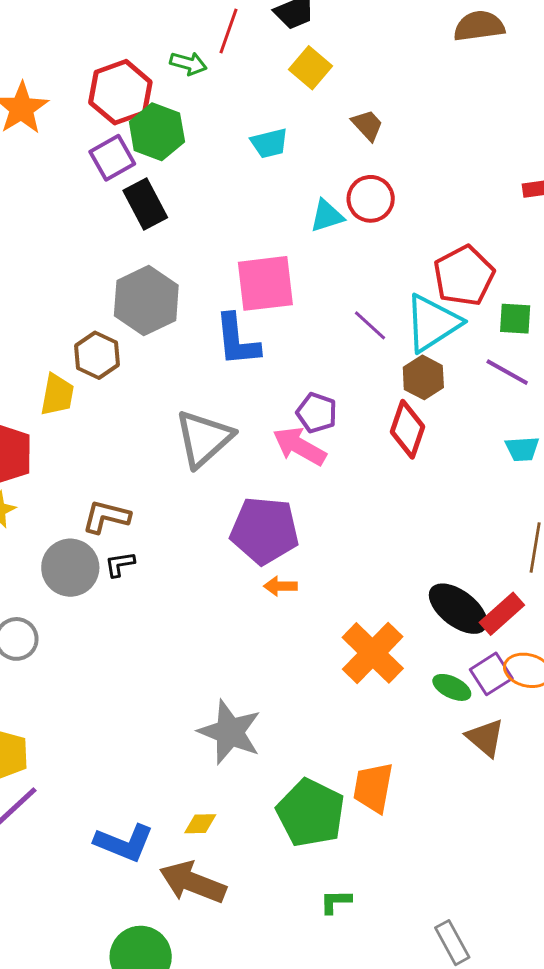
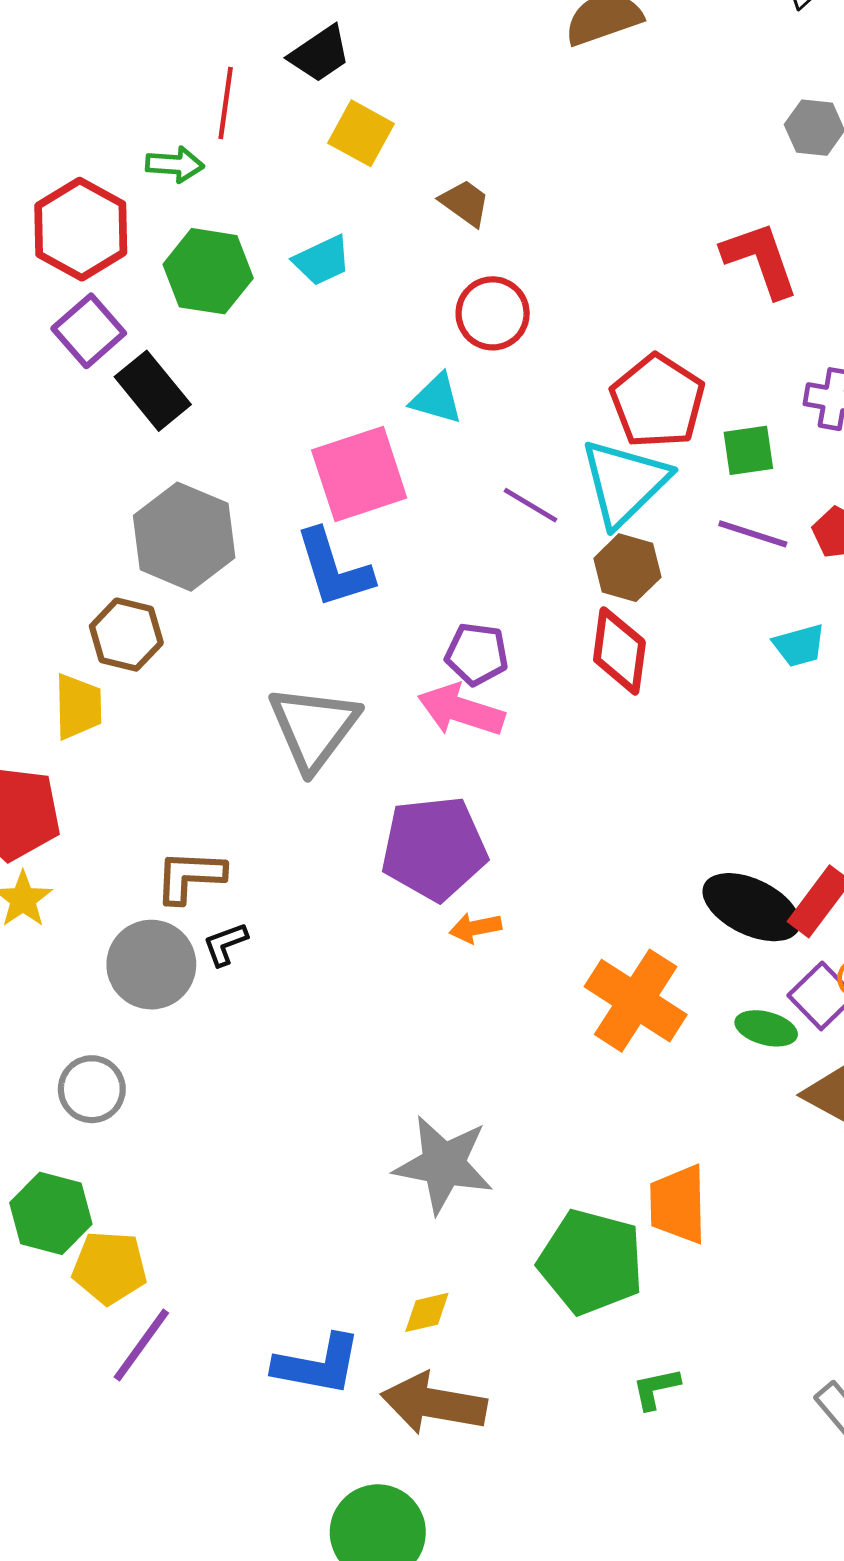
green hexagon: (157, 132) -> (208, 271), moved
cyan triangle: (327, 216) -> (437, 399), moved, turned 45

